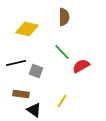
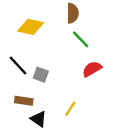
green line: (62, 52) -> (81, 39), moved
black line: (16, 63) -> (18, 66), turned 60

